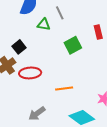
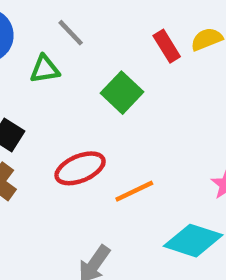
red ellipse: (30, 73) -> (80, 168), moved

